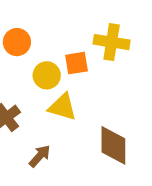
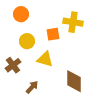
orange circle: (17, 42) -> (21, 14), moved
yellow circle: (47, 75) -> (27, 41), moved

